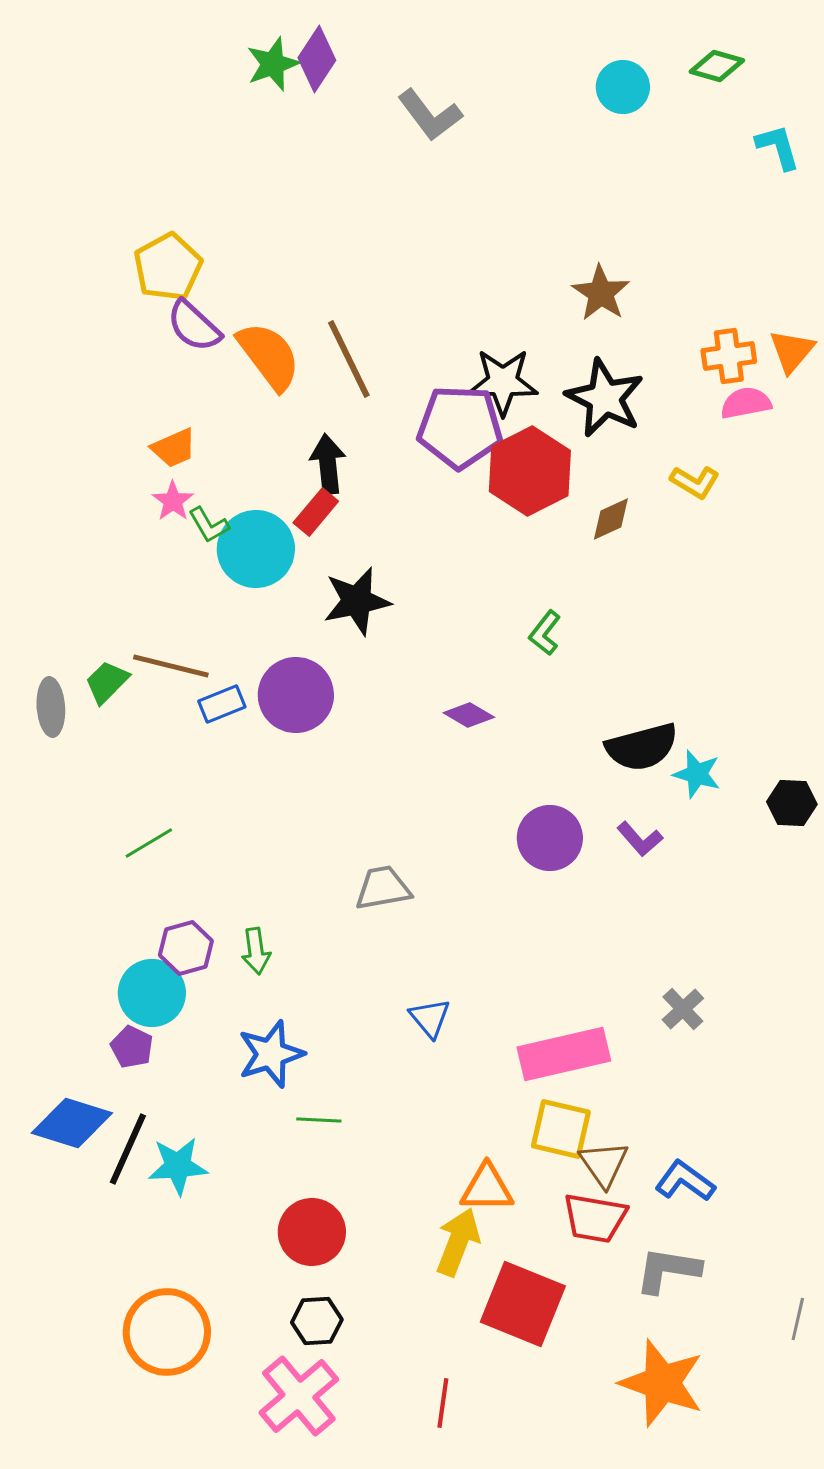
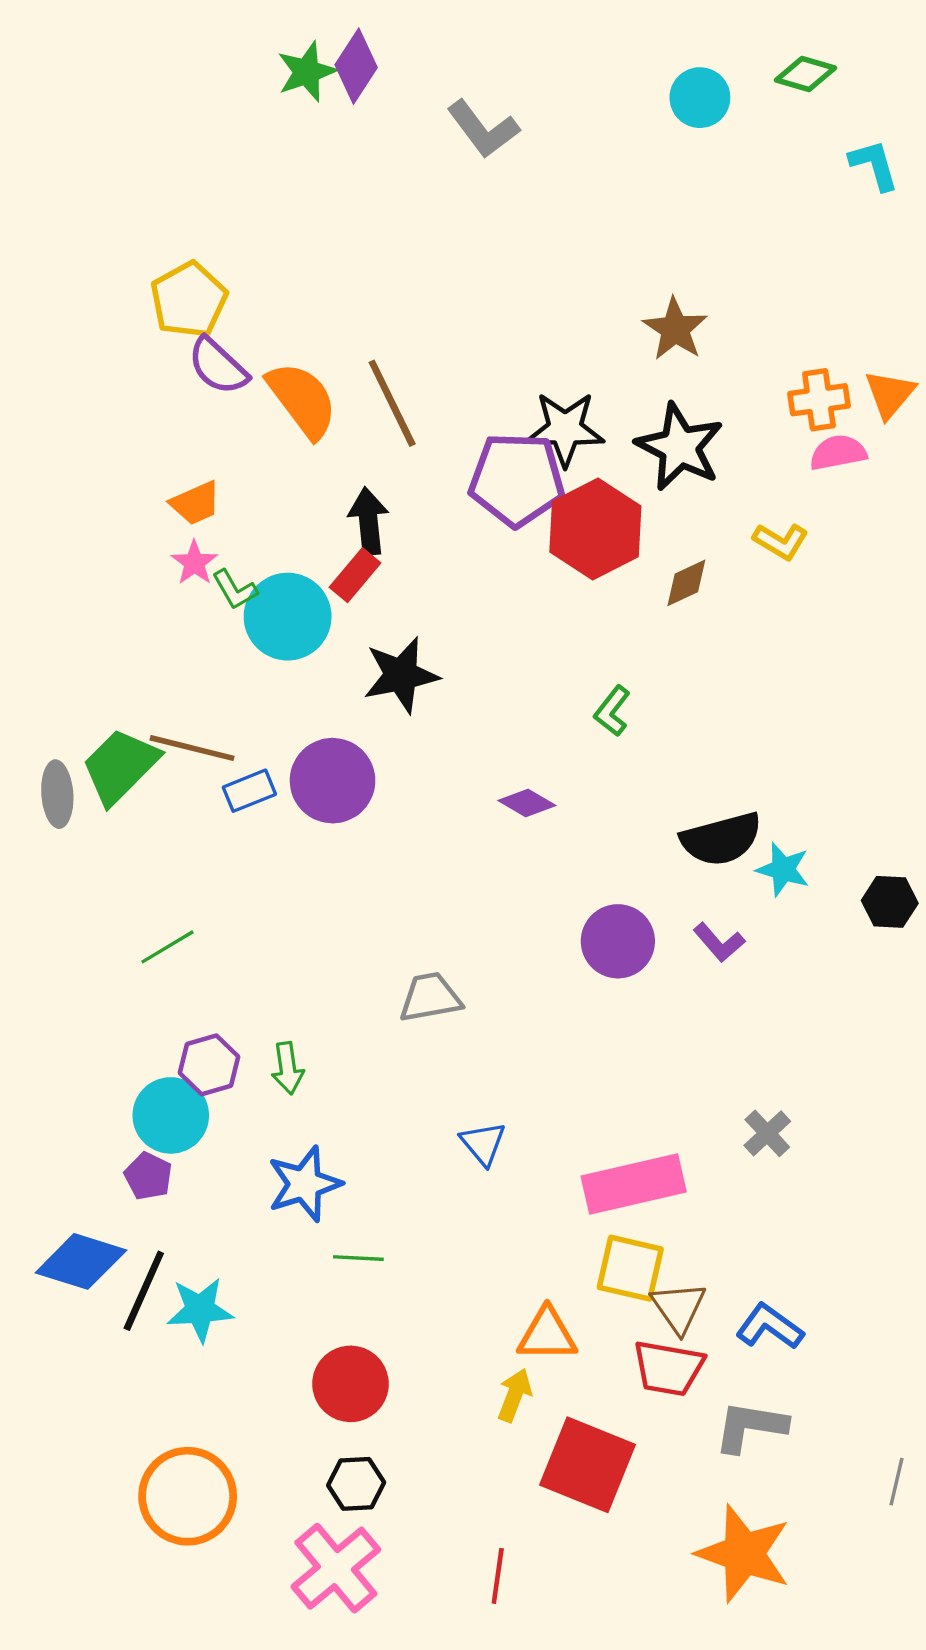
green trapezoid: (107, 682) -> (120, 766), size x1.6
yellow arrow: (458, 1242) -> (515, 1395), size x0.7

